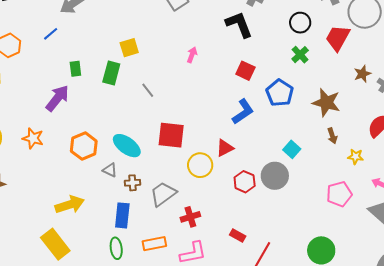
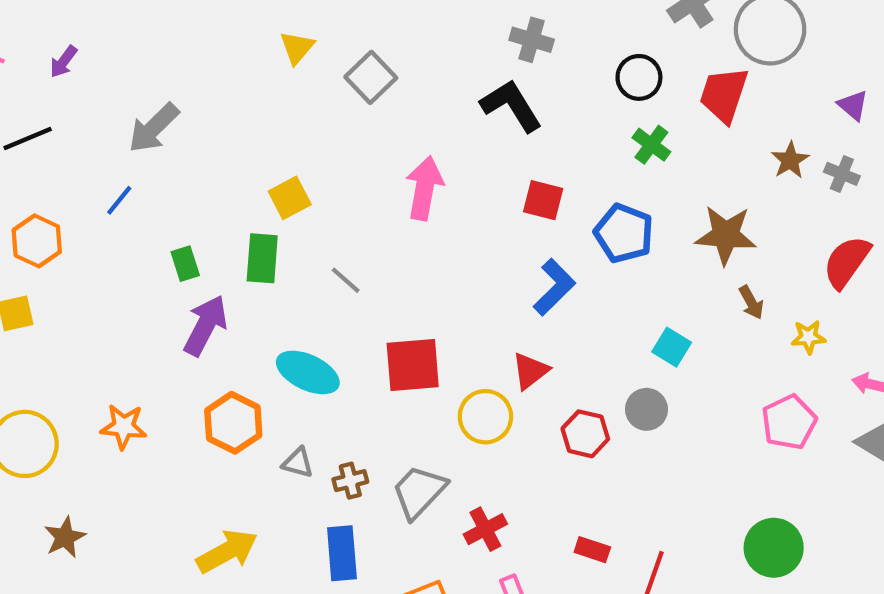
pink arrow: (192, 55) -> (424, 188), size x1.8
purple arrow: (57, 98) -> (205, 325), moved
cyan ellipse: (127, 146) -> (308, 372), moved
gray circle: (275, 176) -> (646, 409), size x0.7

